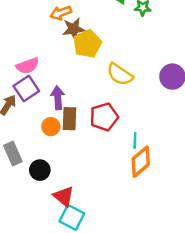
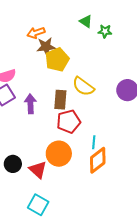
brown rectangle: (70, 119) -> (60, 100), moved
orange circle: (51, 127) -> (59, 154), moved, size x1.6
red triangle: (64, 196) -> (38, 170), moved

